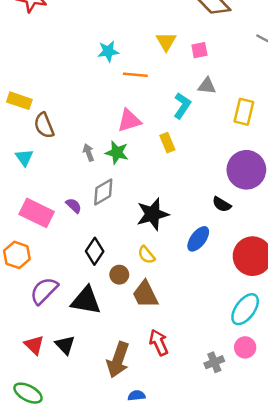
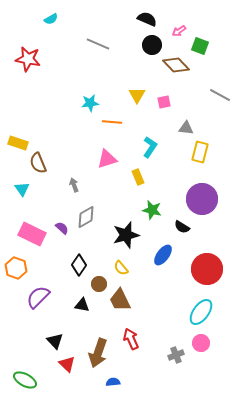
gray triangle: (207, 86) -> (186, 128), moved
green star: (117, 153) -> (152, 210), moved
black triangle: (86, 301) -> (82, 305), moved, size x0.6
red triangle: (34, 345) -> (67, 364), moved

